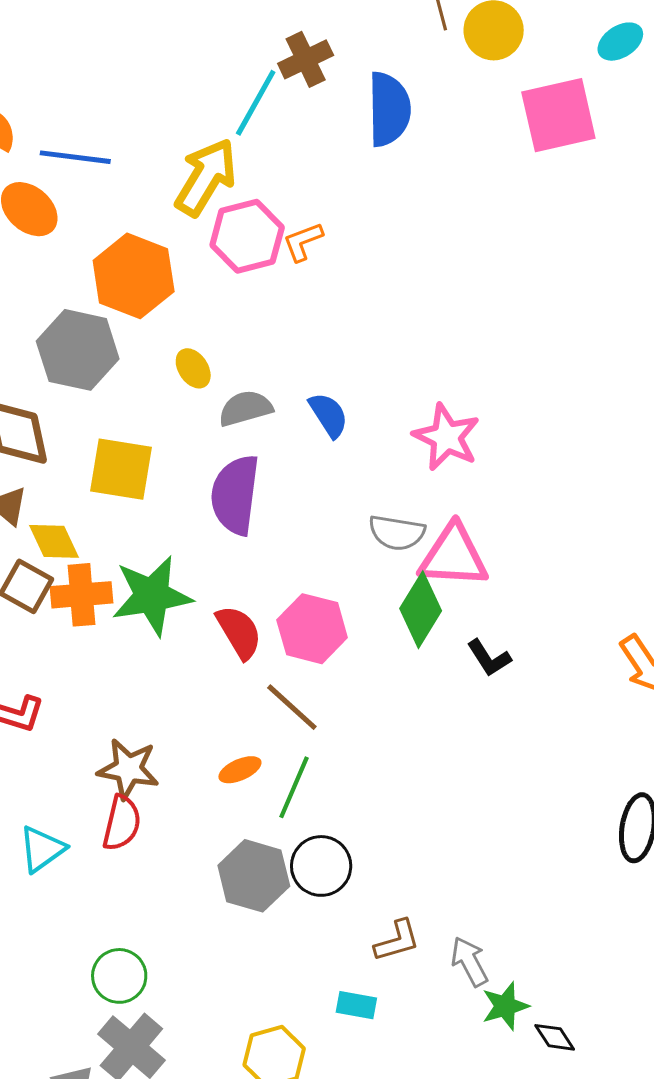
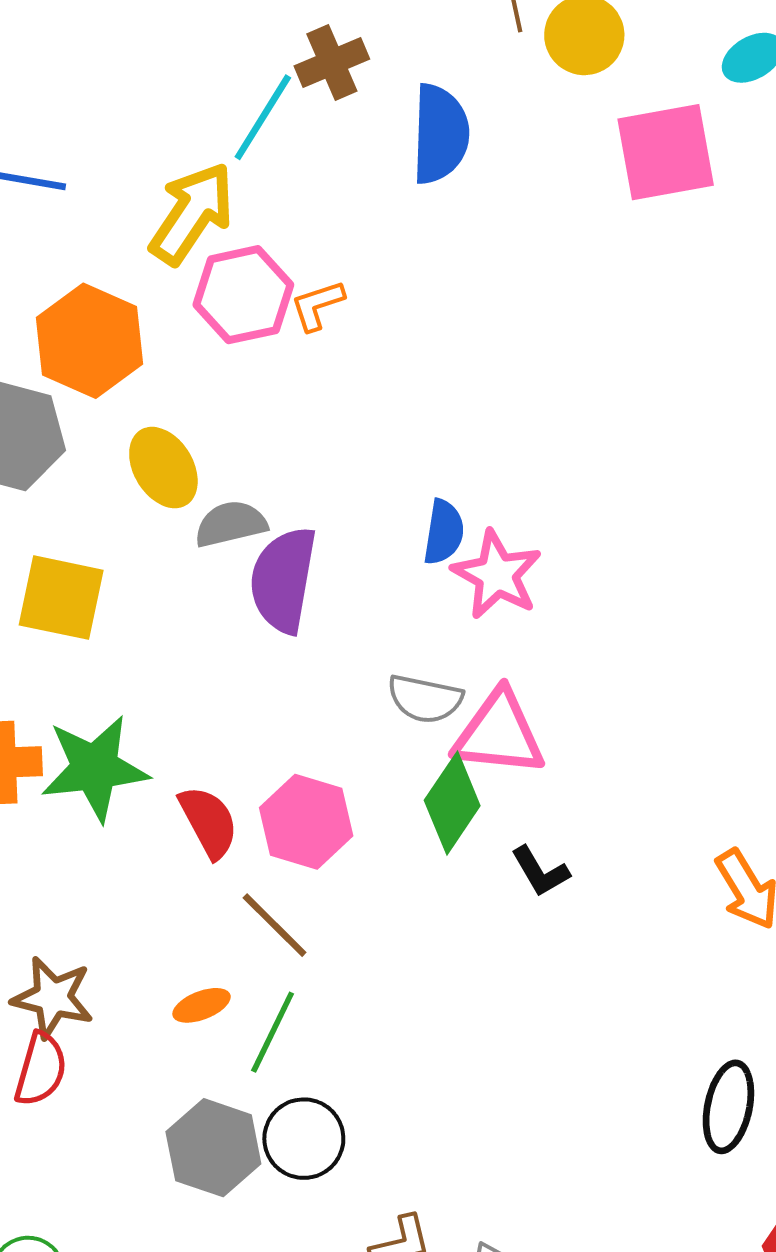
yellow ellipse: (193, 368) -> (163, 468), size x1.5
blue semicircle: (329, 415) -> (444, 532), moved, turned 39
purple semicircle: (235, 495) -> (283, 580), moved

